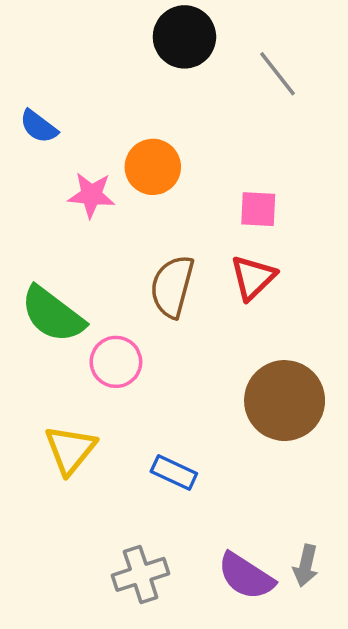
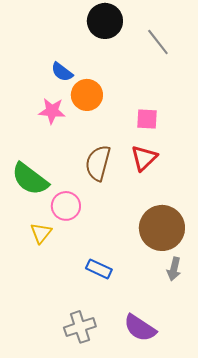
blue semicircle: (39, 126) -> (62, 72), moved
yellow triangle: (70, 450) -> (41, 233), moved, size x0.7
gray arrow: (306, 566) -> (174, 269), moved

